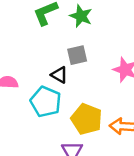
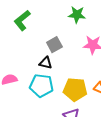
green star: (81, 16) -> (77, 15), moved

